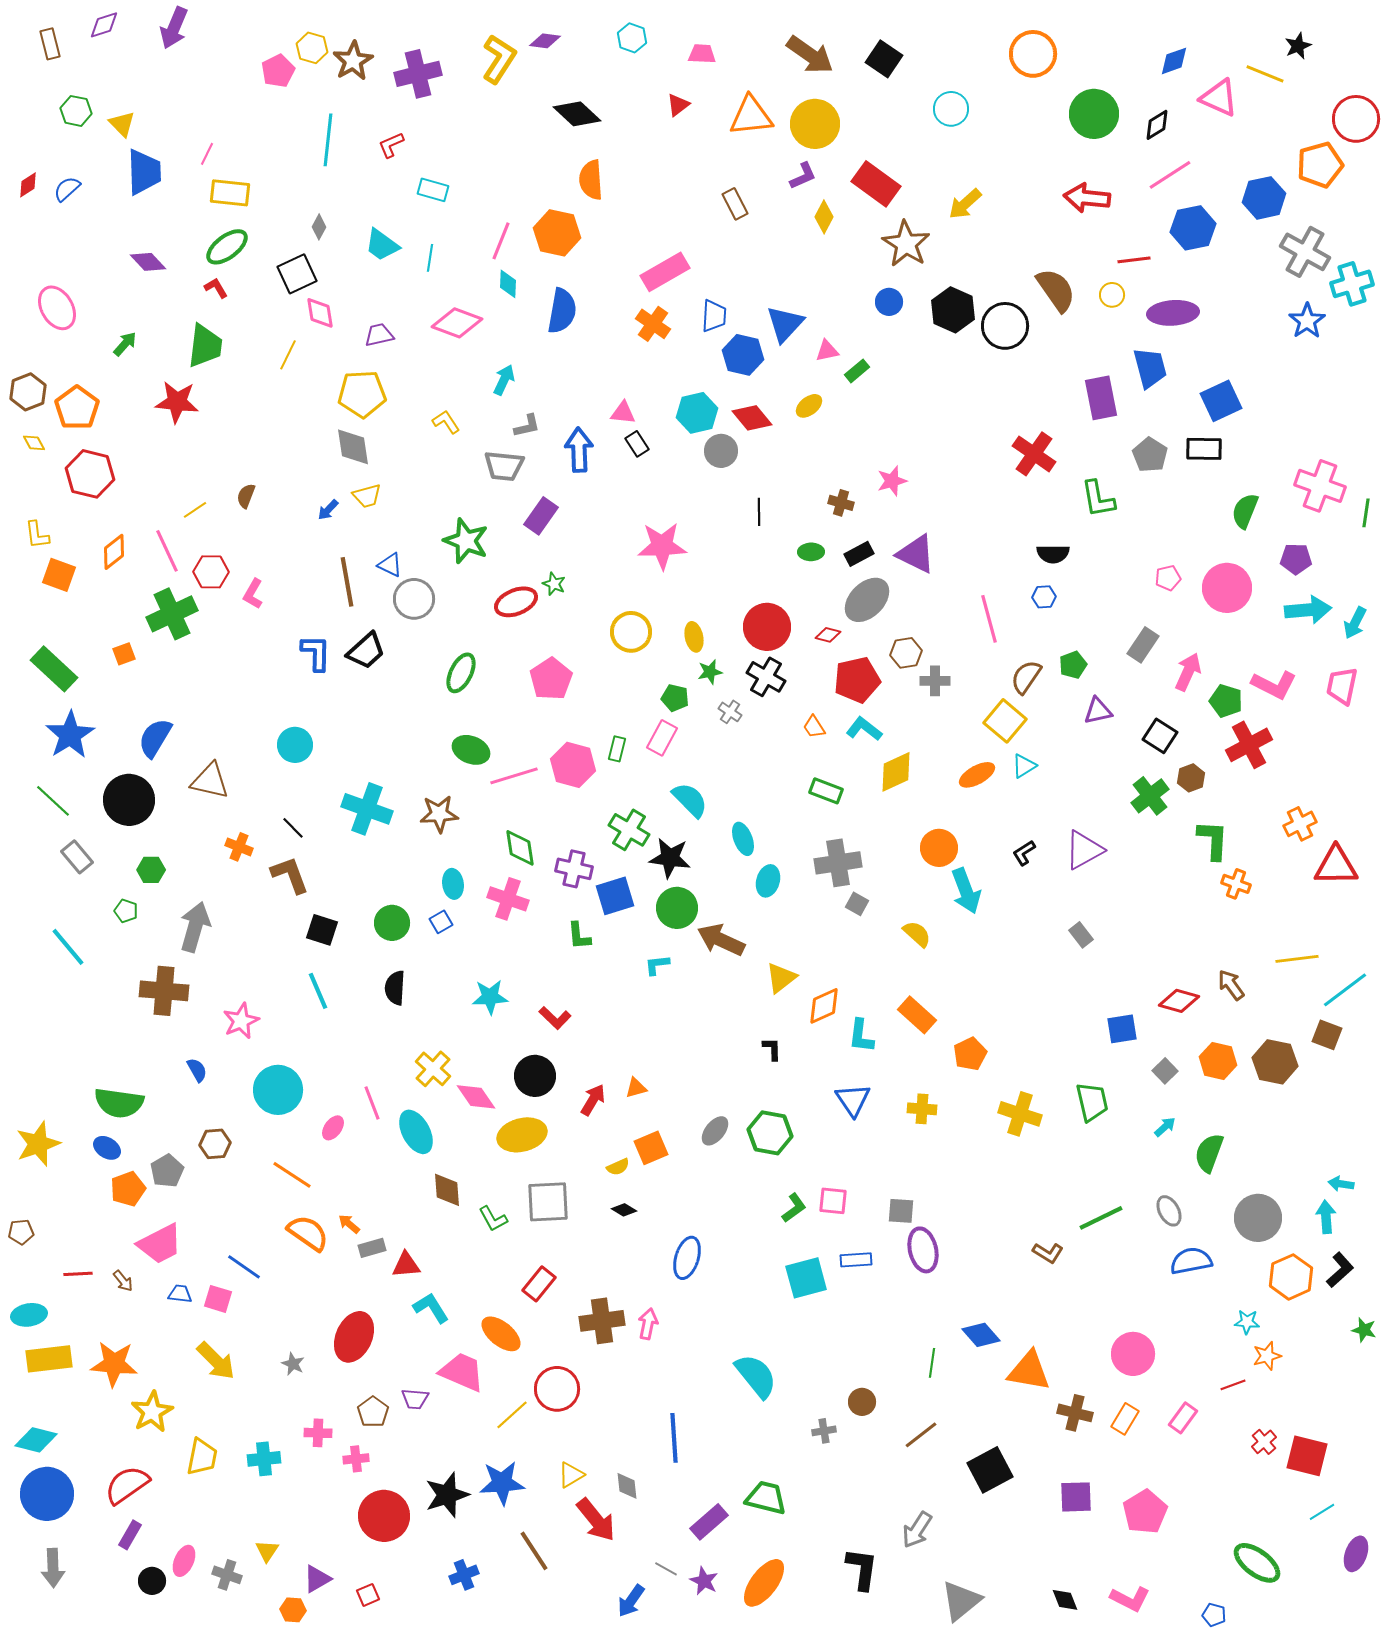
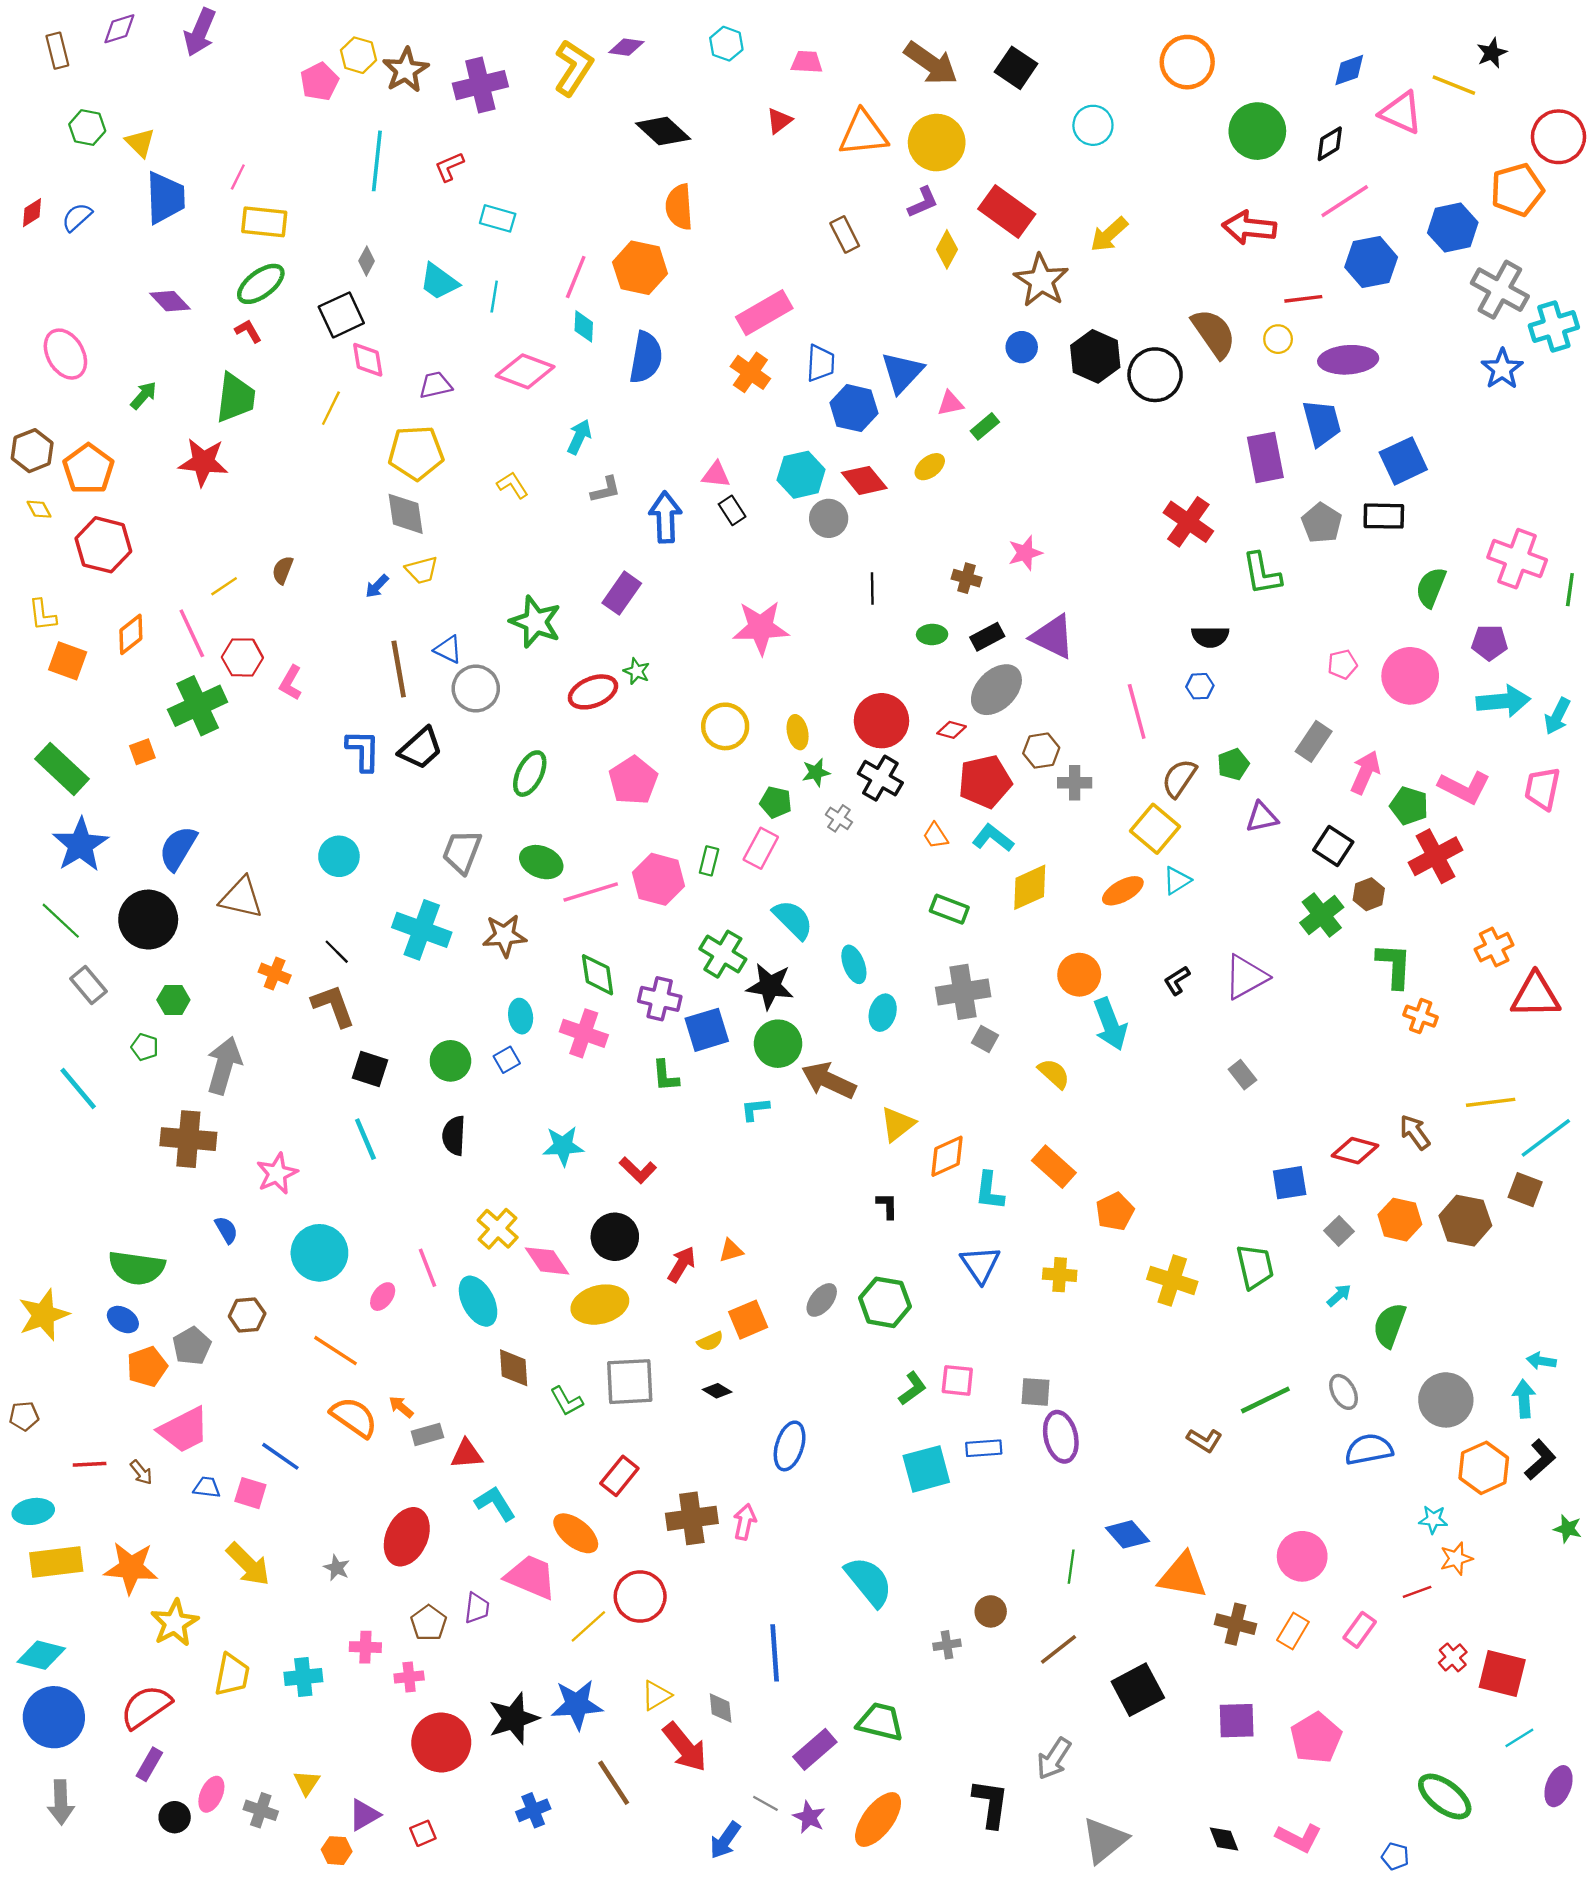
gray trapezoid: (504, 466) -> (462, 852), moved, turned 105
purple trapezoid: (415, 1399) -> (477, 1608), turned -88

